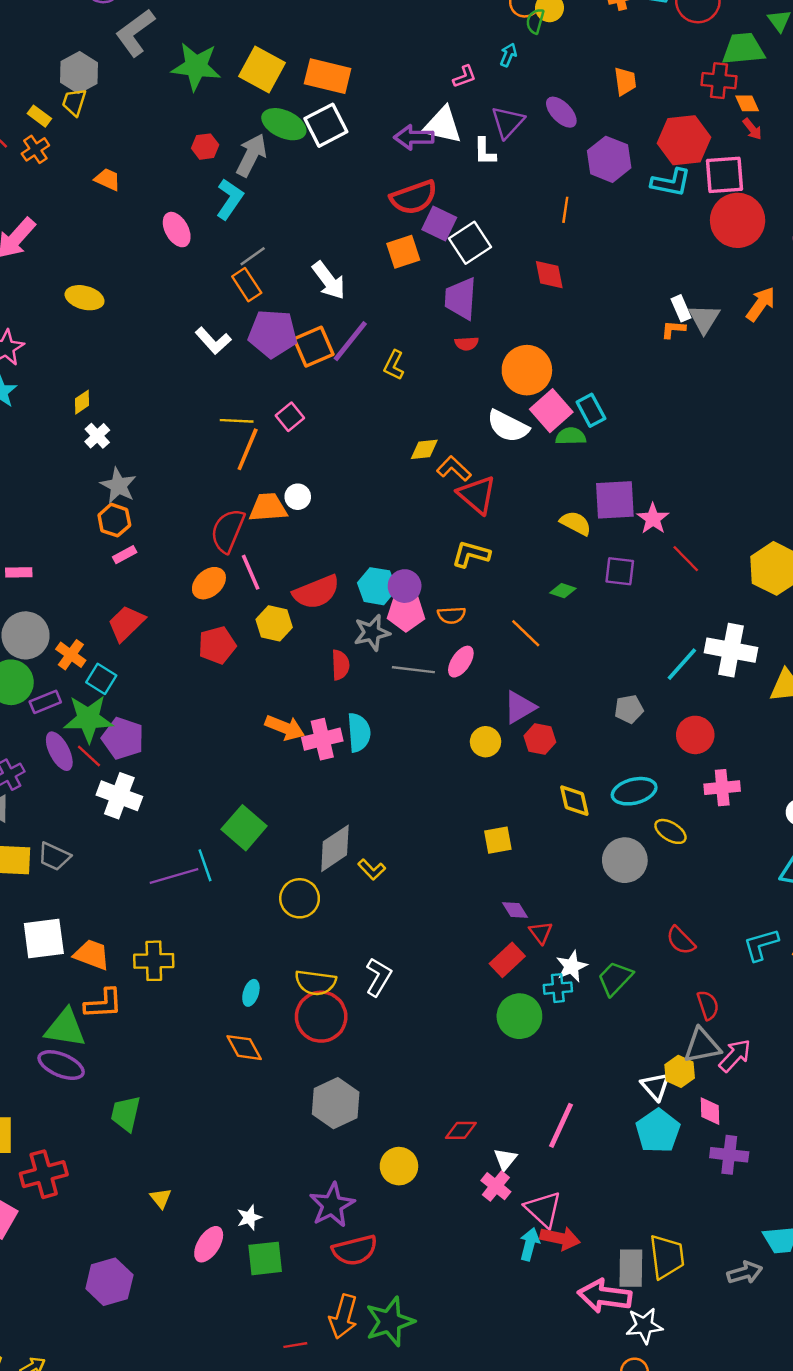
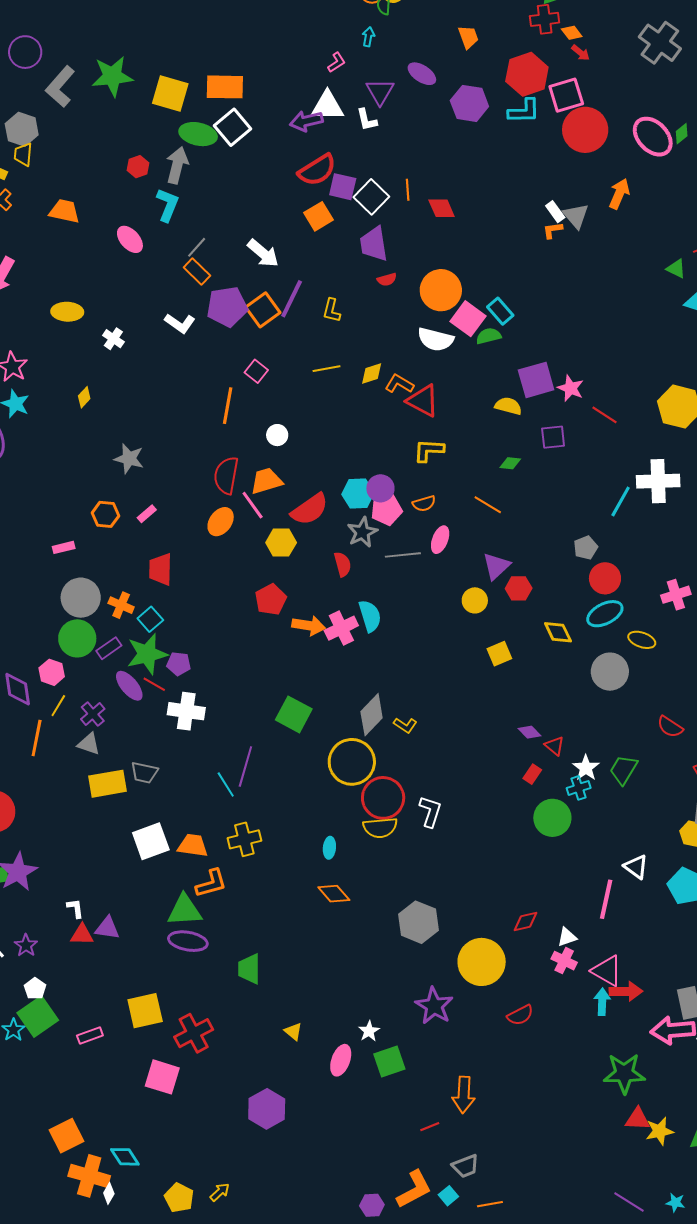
green star: (196, 66) -> (112, 76), moved
orange trapezoid: (107, 179) -> (64, 211), size x1.4
orange line: (565, 210) -> (408, 190), moved
yellow line: (237, 421) -> (327, 369), moved
white cross: (97, 436) -> (113, 339), moved
orange trapezoid: (268, 507) -> (266, 481), moved
orange hexagon: (114, 520) -> (105, 514), moved
red trapezoid: (126, 623) -> (161, 569), turned -32
red pentagon: (217, 645) -> (271, 599), moved
cyan square: (101, 679) -> (150, 619), turned 30
red circle: (695, 735) -> (605, 578), moved
purple pentagon: (123, 738) -> (179, 664), size x0.7
yellow square: (498, 840) -> (499, 654), moved
cyan line: (205, 865) -> (226, 784), moved
purple line: (174, 876) -> (245, 767), turned -45
yellow circle: (300, 898) -> (352, 762), size x1.4
red rectangle: (507, 960) -> (532, 774), size x0.7
red circle: (321, 1017) -> (383, 798), moved
white triangle: (656, 1086) -> (636, 867), moved
white triangle: (505, 1159) -> (567, 937), turned 45
yellow circle: (399, 1166) -> (482, 962), size x1.5
red semicircle: (355, 1250) -> (520, 1015), moved, size x0.7
green star: (390, 1322) -> (624, 1073), moved, turned 30

